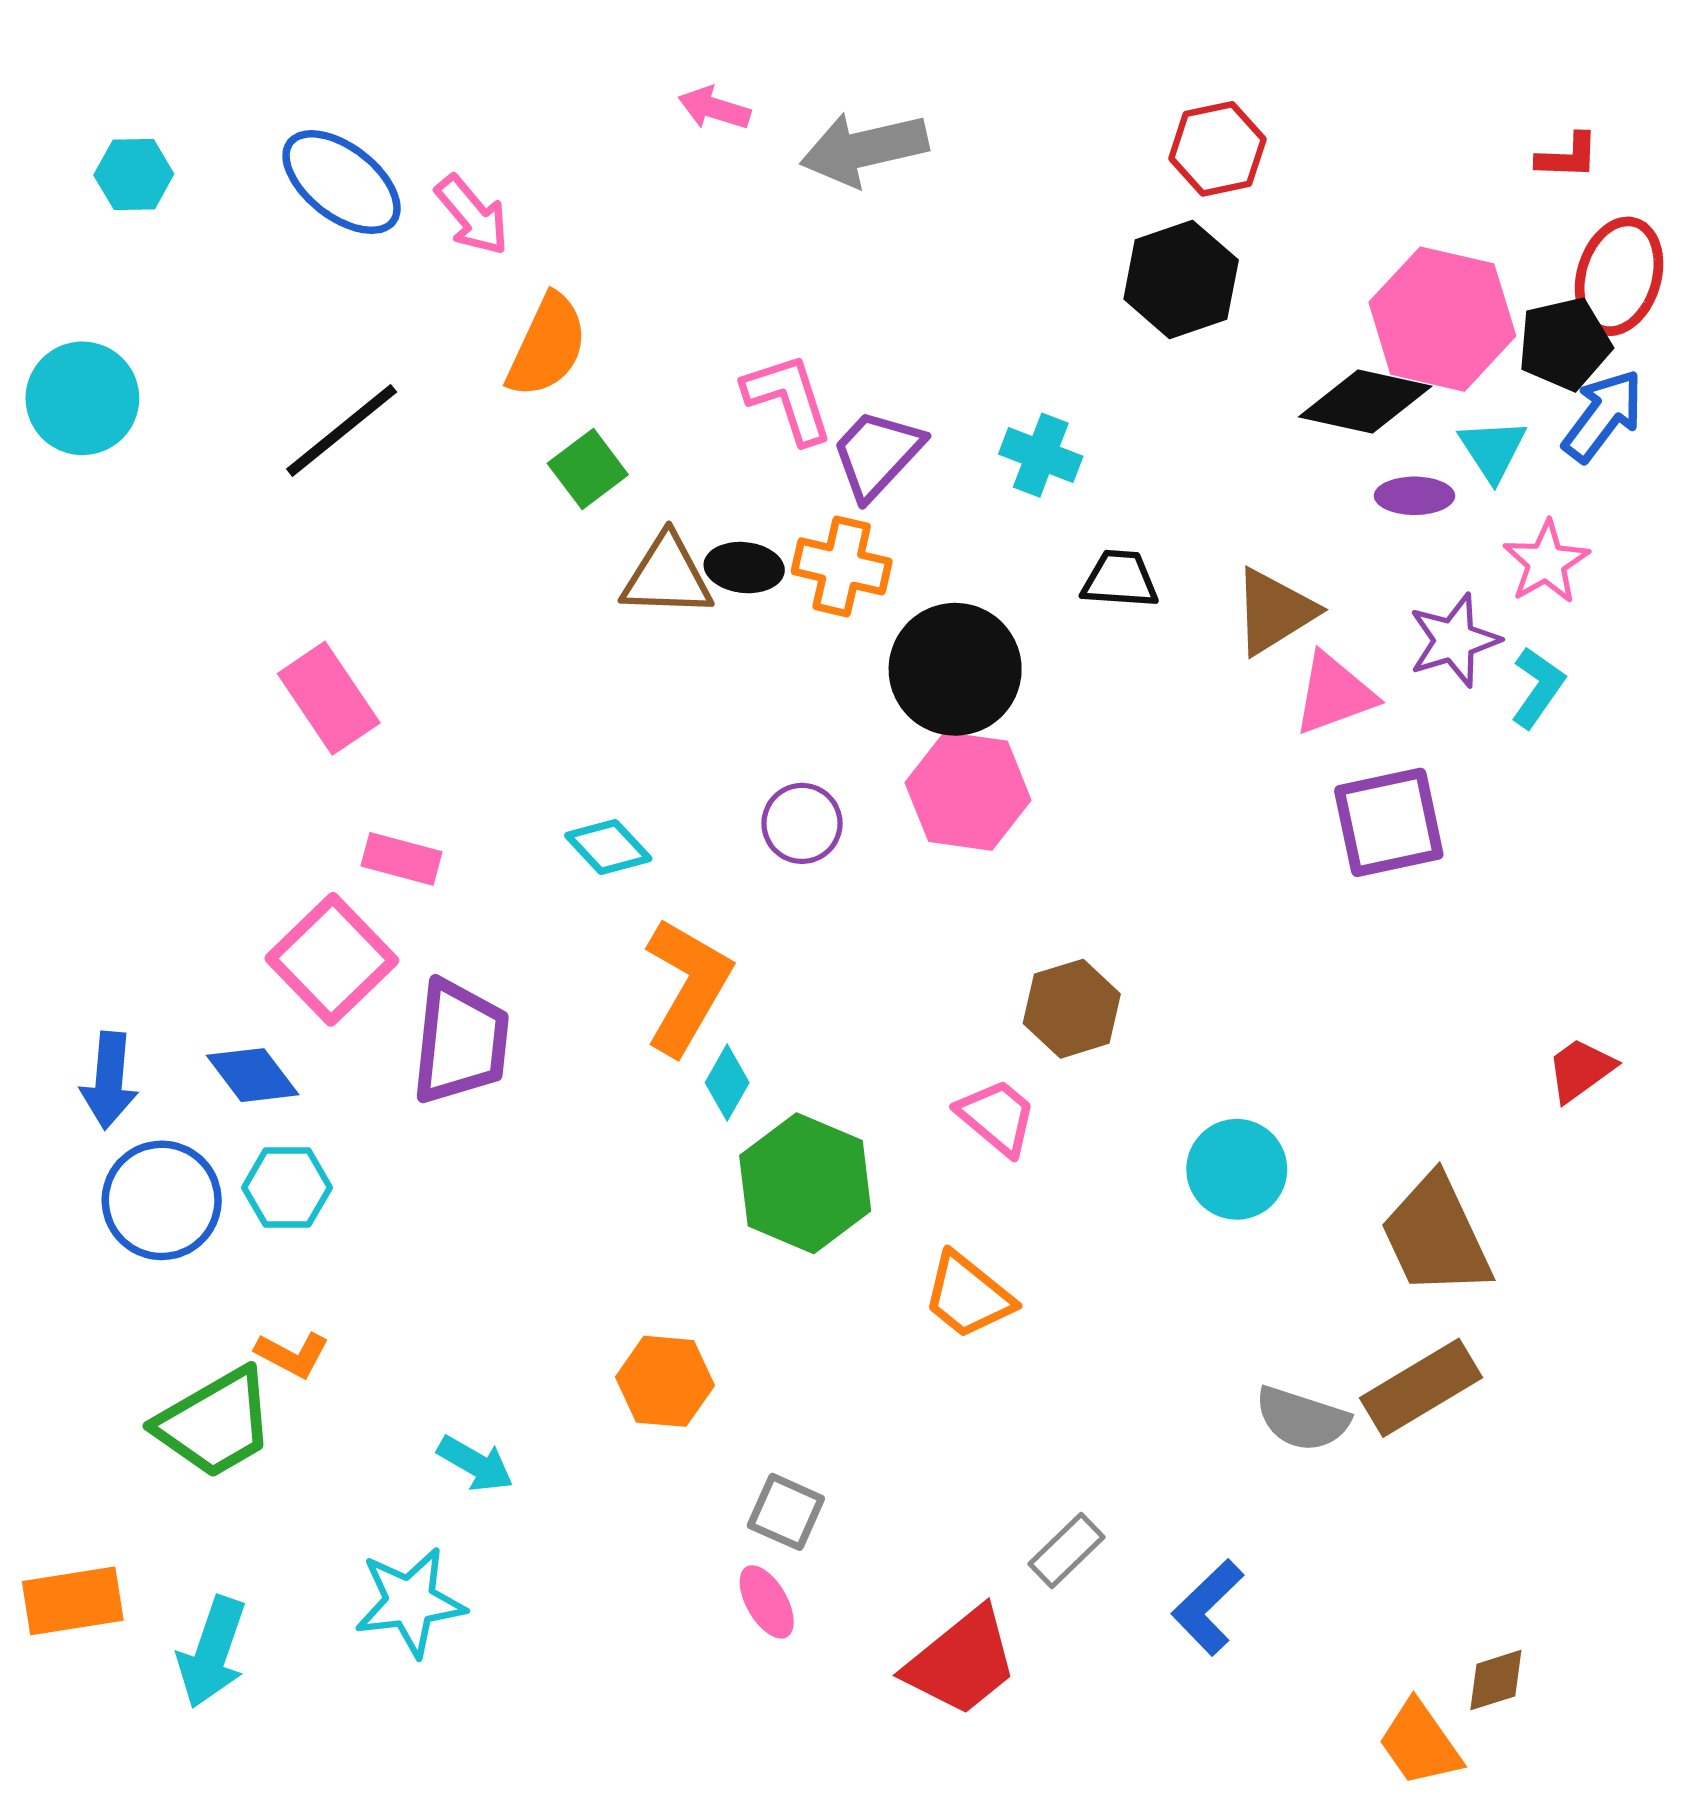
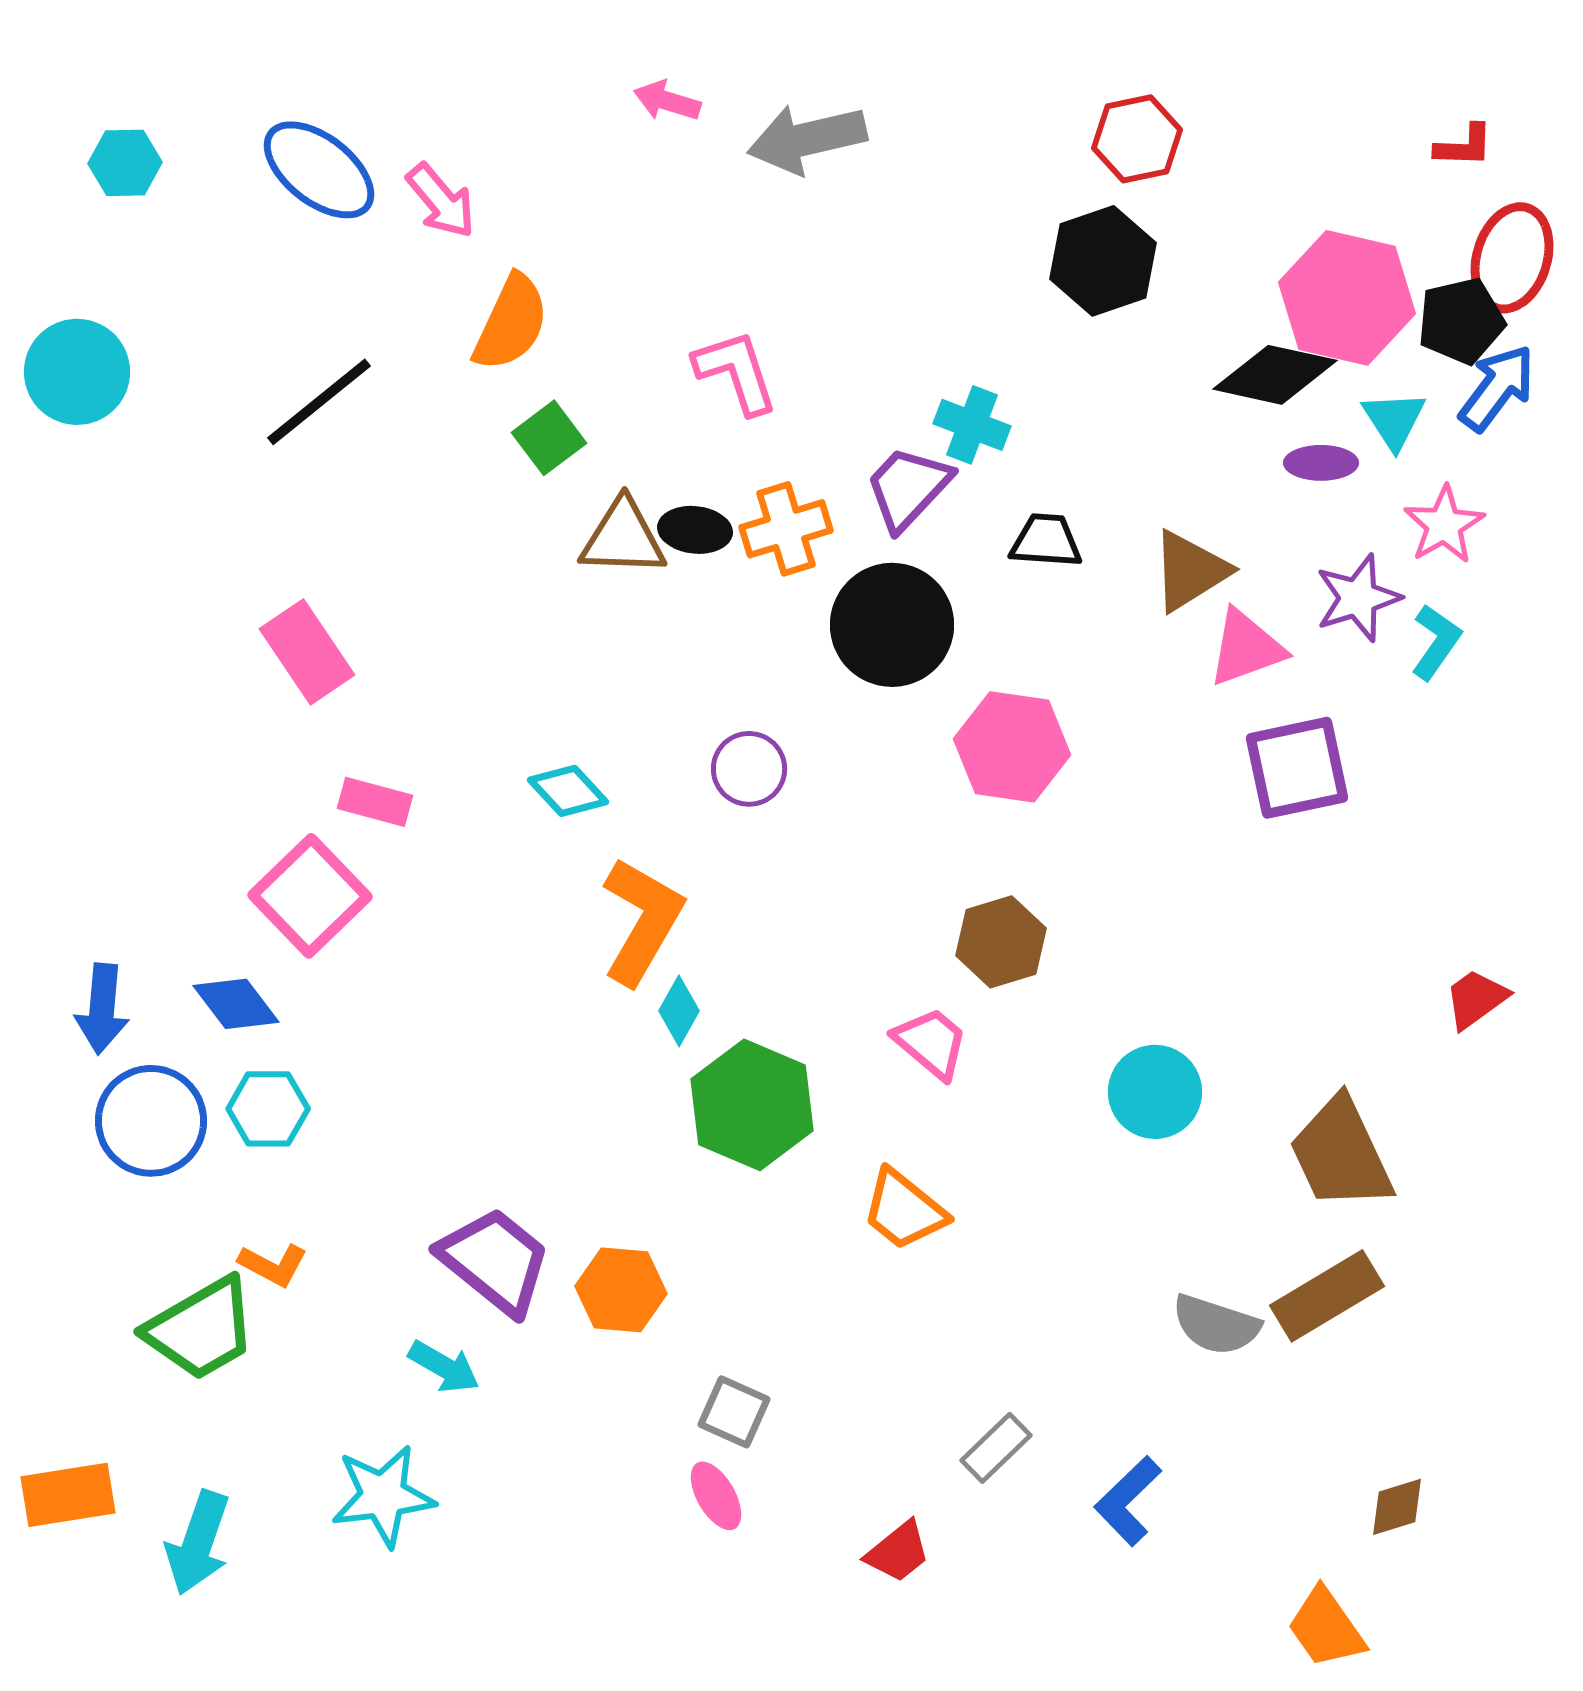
purple trapezoid: (877, 454) -> (908, 488), moved
orange cross: (842, 566) -> (786, 529), turned -30
pink hexagon: (968, 791) -> (1012, 747), moved
purple trapezoid: (460, 1042) -> (495, 1261), moved, turned -57
red trapezoid: (962, 1662) -> (898, 1552), size x0.6
brown diamond: (1496, 1680) -> (1397, 1507), moved

